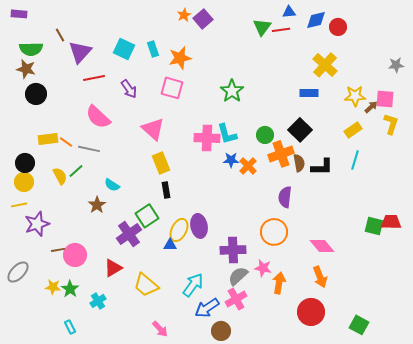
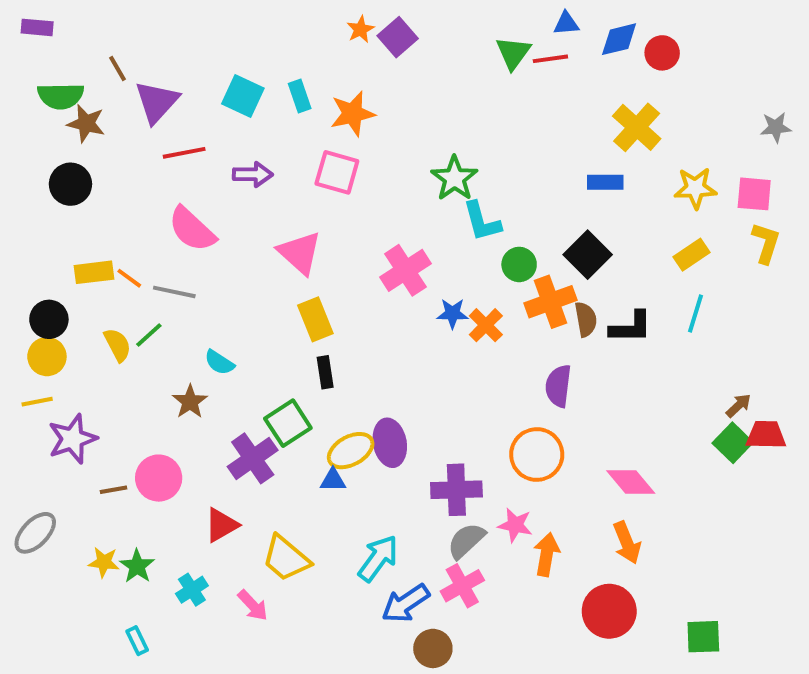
brown star: (26, 69) -> (86, 123), moved
purple arrow: (129, 89) -> (253, 174), turned -54
brown arrow: (371, 107) -> (739, 406), moved
cyan L-shape: (227, 134) -> (482, 221), moved
pink cross: (207, 138) -> (405, 270), turned -35
green square: (374, 226) -> (733, 443), turned 30
yellow ellipse: (179, 230) -> (351, 451), turned 35
pink circle: (75, 255) -> (159, 478), moved
green square: (359, 325) -> (703, 637), turned -30
pink arrow: (160, 329) -> (253, 605), moved

